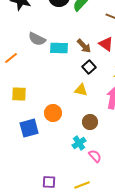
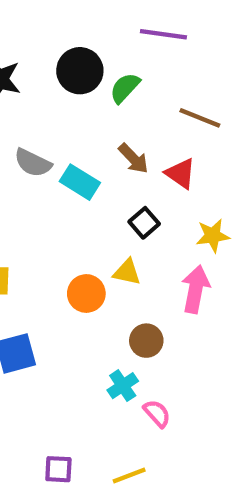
brown arrow: (84, 46) -> (133, 159), moved
cyan rectangle: (59, 48) -> (80, 182), turned 30
orange circle: (53, 113) -> (86, 293), moved

